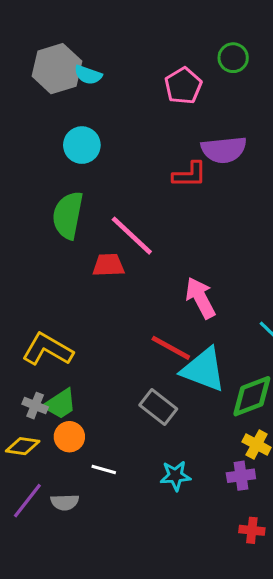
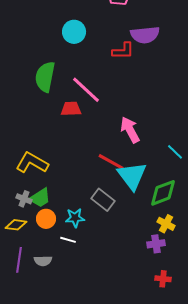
cyan circle: (82, 145) -> (74, 32), moved
cyan triangle: (204, 370) -> (132, 176), turned 32
cyan star: (175, 476) -> (75, 218), moved
purple line: (27, 501) -> (19, 260), turned -30

